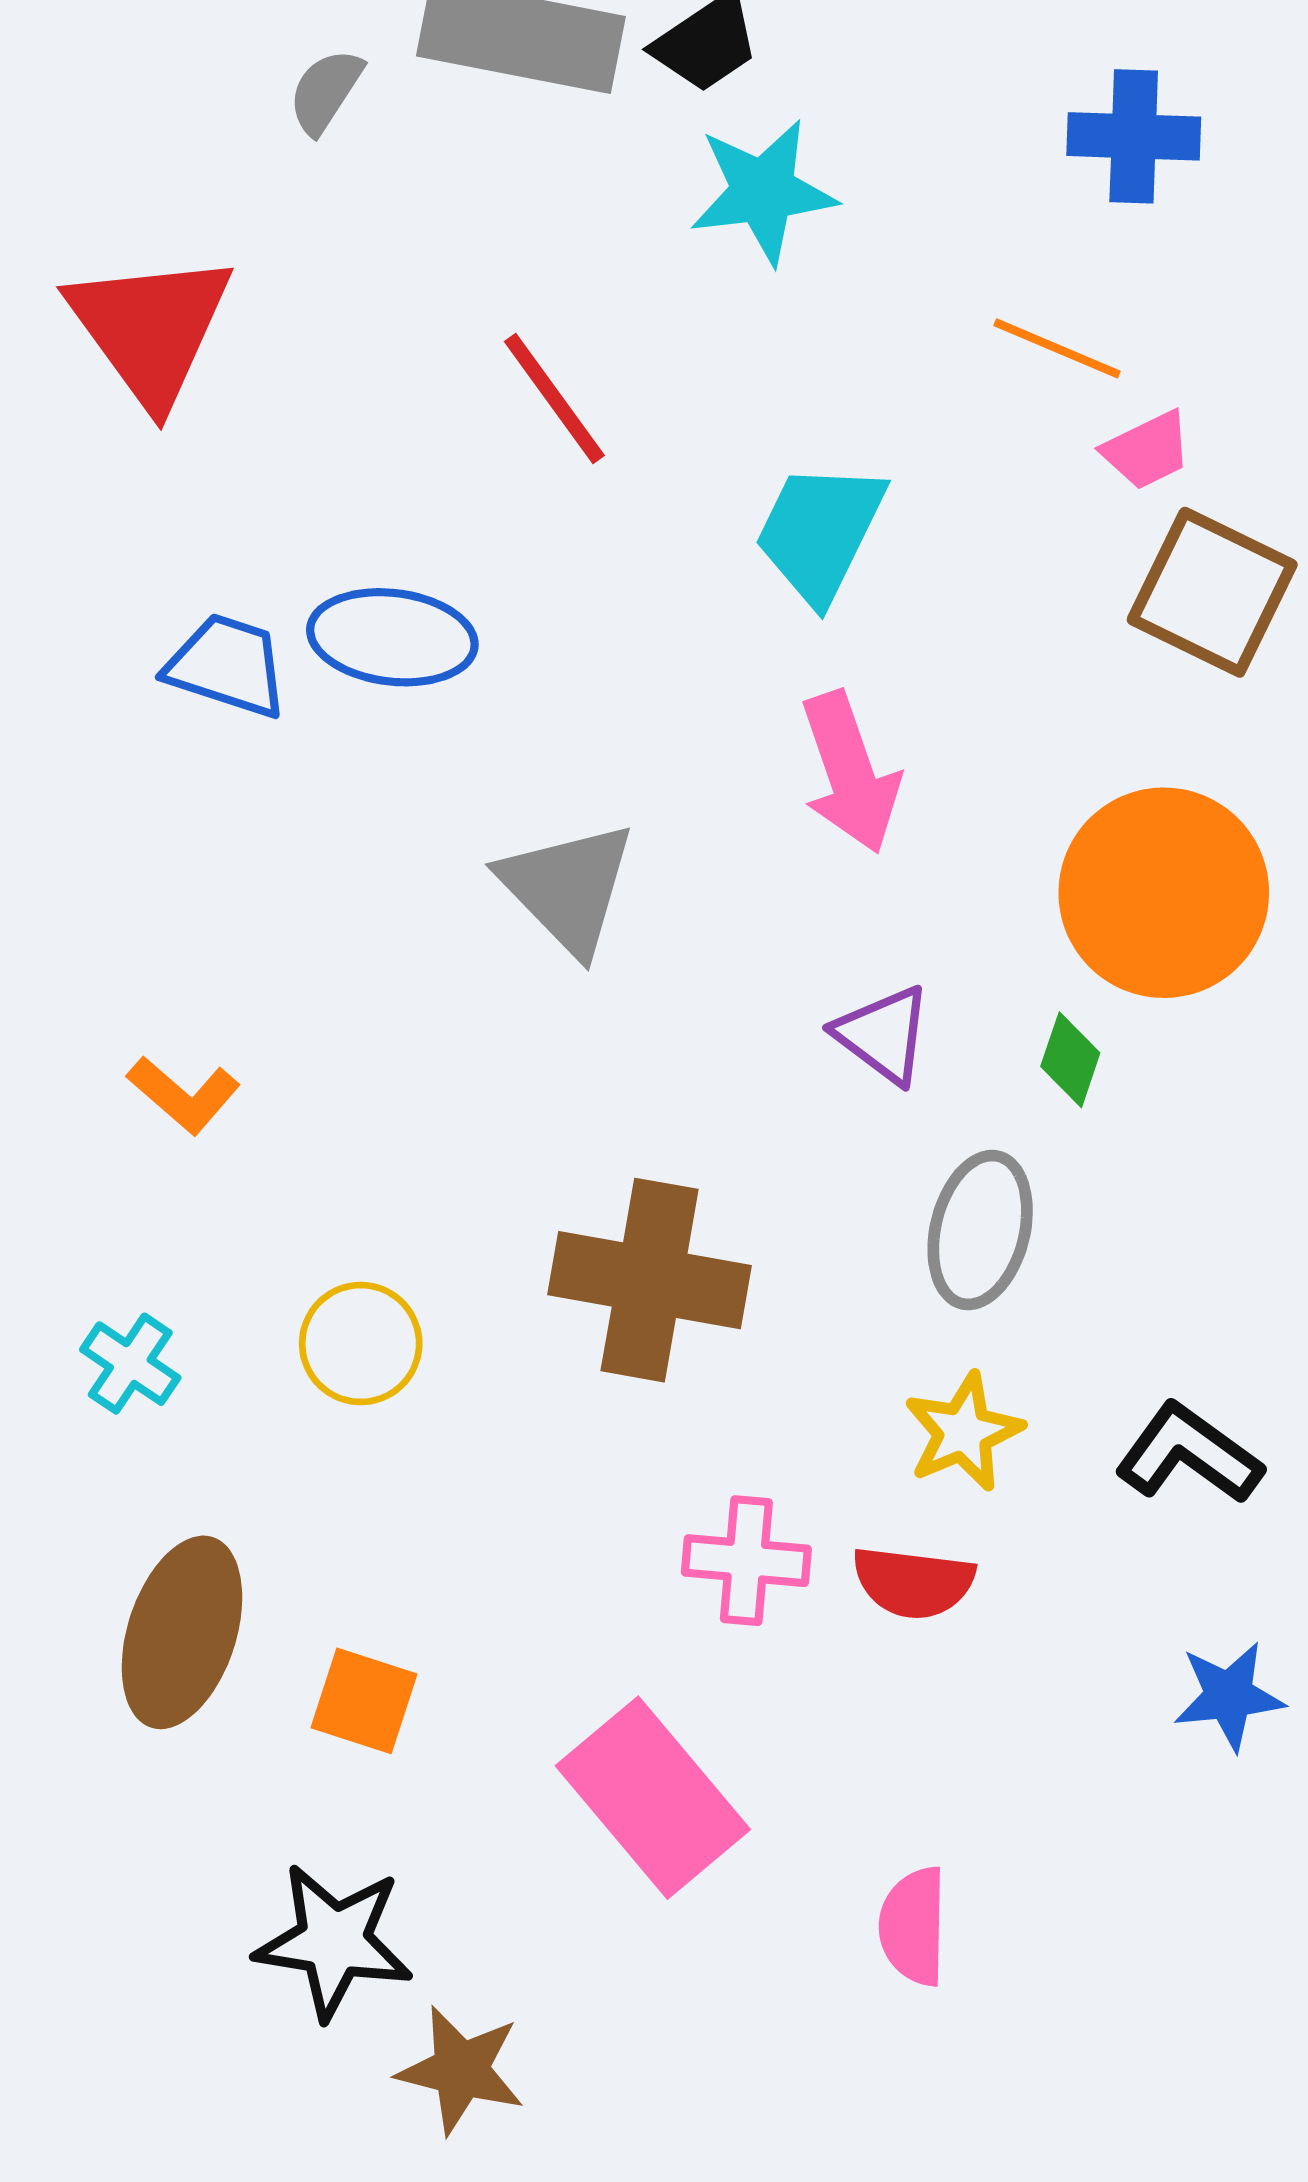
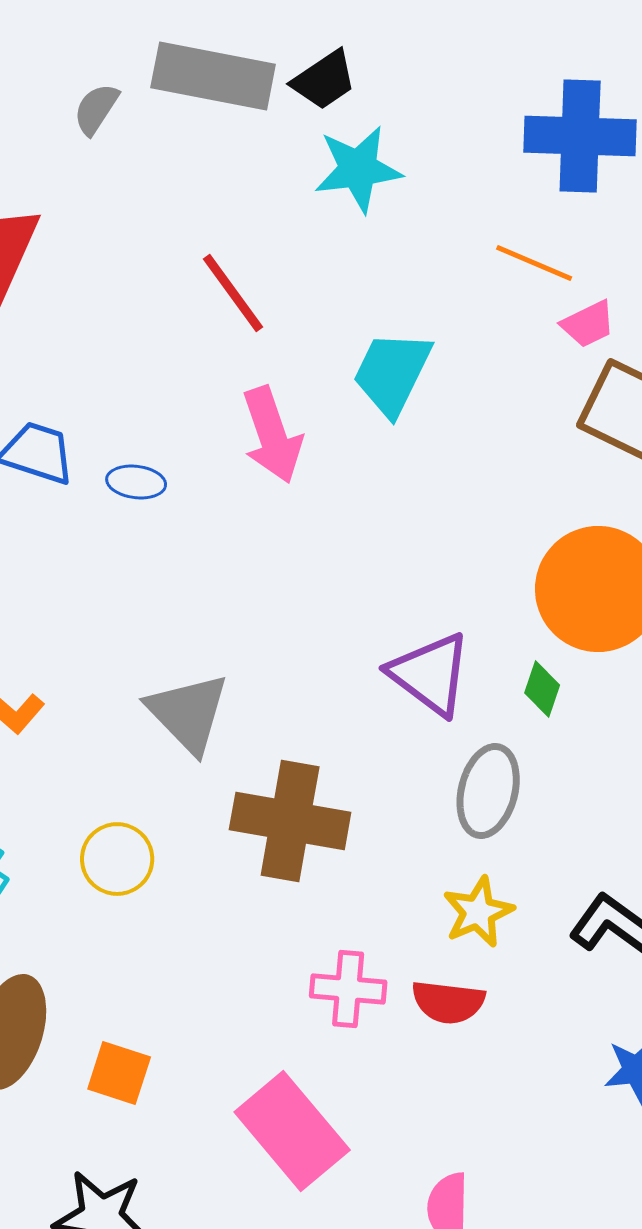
blue cross: (1134, 136) -> (580, 136), size x1.4
blue ellipse: (392, 637) -> (136, 482), moved, size x0.6
pink arrow: (850, 773) -> (272, 435), moved
gray triangle: (568, 888) -> (188, 713), moved
purple triangle: (883, 1035) -> (430, 674), size x1.4

